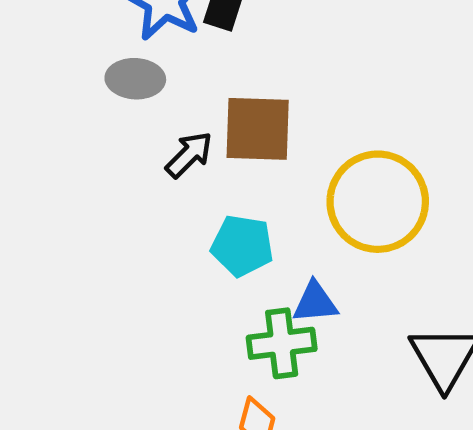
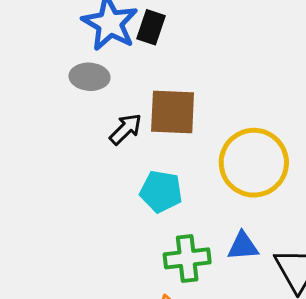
blue triangle: (315, 302) -> (243, 246), moved

